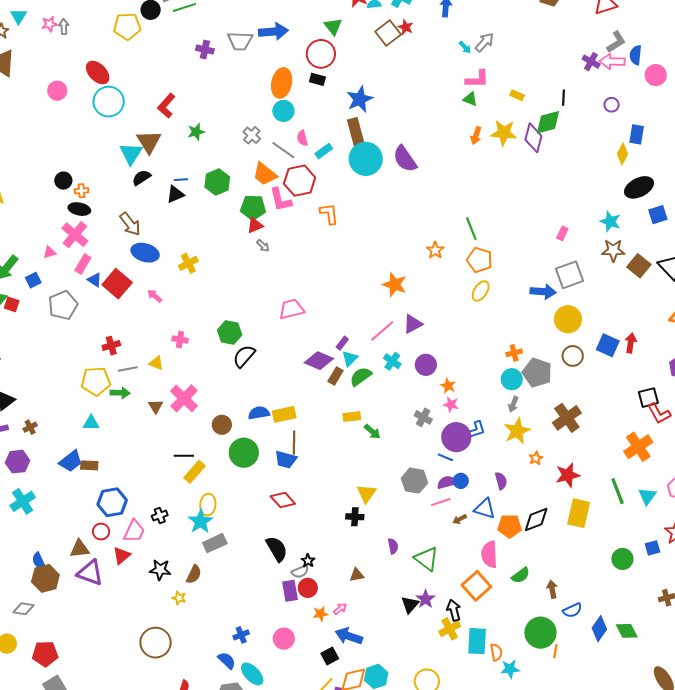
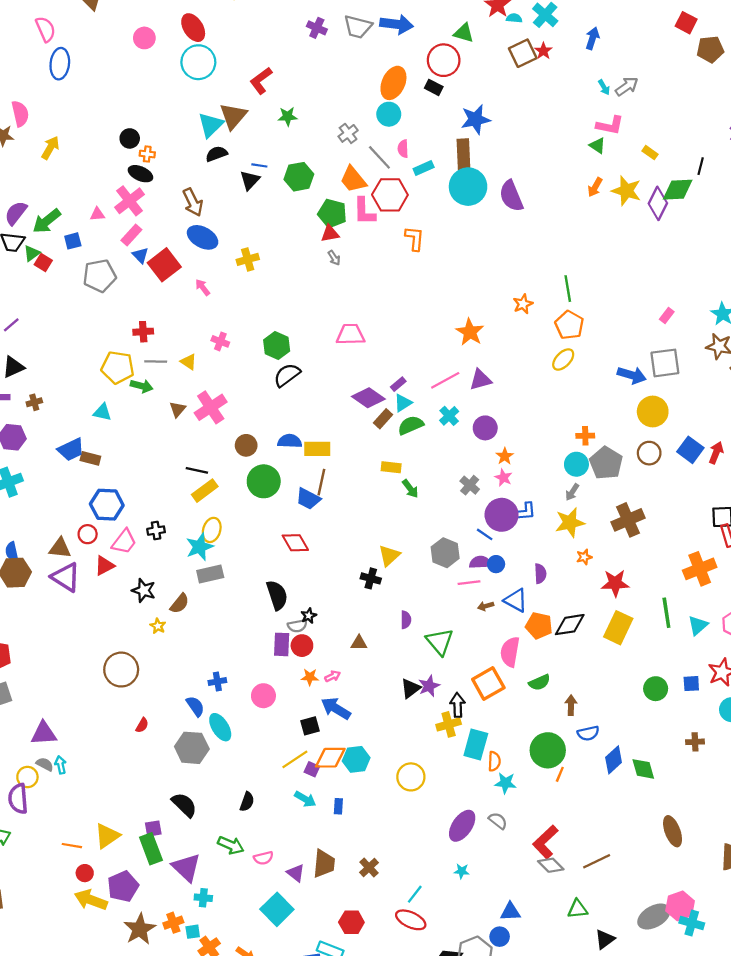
green triangle: (333, 26) -> (464, 33), turned -48
black triangle: (175, 194) -> (250, 180), turned -36

